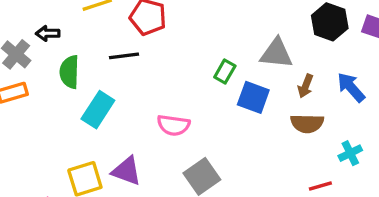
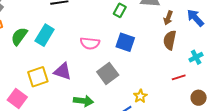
green semicircle: (69, 72) -> (19, 36), moved, turned 36
blue square: (253, 97) -> (125, 42), moved
brown semicircle: (307, 123) -> (170, 40), turned 102

